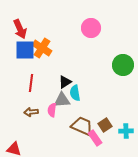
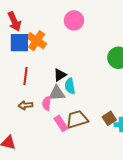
pink circle: (91, 28) -> (74, 20), moved
brown square: (105, 125) -> (109, 118), moved
brown trapezoid: (82, 126) -> (77, 119), turned -40
pink rectangle: (95, 138) -> (61, 123), moved

